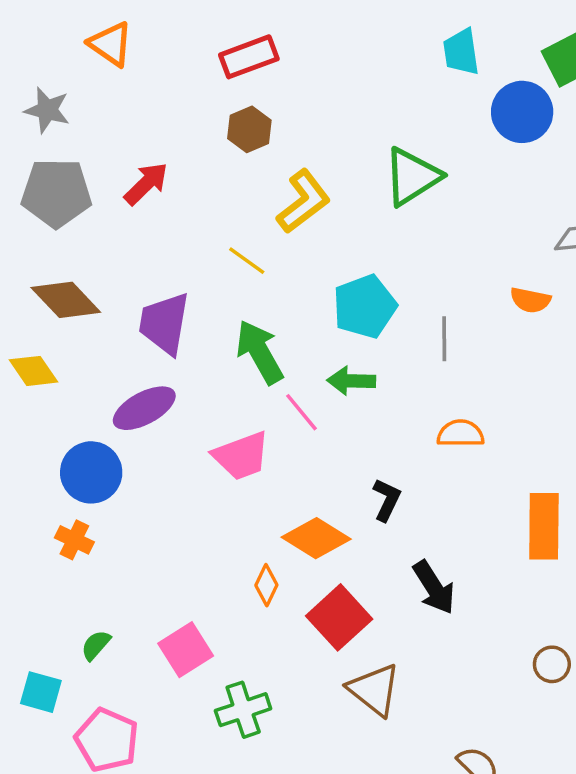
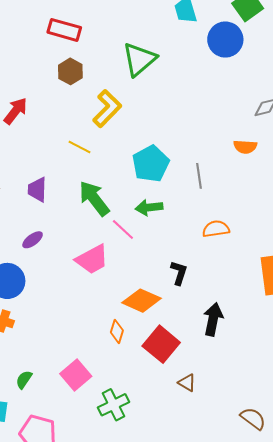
red rectangle: (249, 57) -> (64, 30), turned 44
green triangle: (412, 177) -> (139, 59), moved
purple trapezoid: (164, 323) -> (37, 190), size x0.7
purple ellipse: (144, 408) -> (33, 240), size x0.6
black arrow: (434, 587) -> (213, 319), turned -128
brown triangle: (374, 690) -> (187, 383), size x0.6

